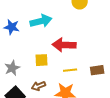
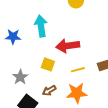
cyan arrow: (41, 21) -> (41, 26), turned -75
yellow square: (41, 60) -> (48, 64), turned 32

